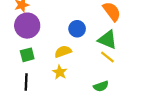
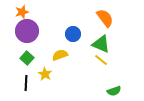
green square: (27, 55) -> (27, 58), turned -32
yellow star: (60, 72) -> (45, 74), moved
green semicircle: (101, 86) -> (114, 91), moved

